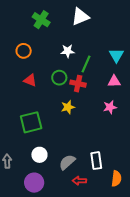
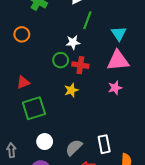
white star: (68, 51) -> (73, 42), moved
green line: (86, 64) -> (87, 20), moved
red triangle: (30, 80) -> (23, 82), moved, turned -40
pink triangle: (114, 81) -> (118, 61), size x1.6

